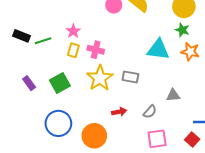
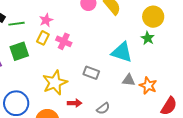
orange star: (190, 52) -> (148, 86), moved
yellow star: (100, 78) -> (55, 83), moved
green square: (60, 83) -> (19, 51), moved
gray triangle: (173, 95) -> (129, 80), moved

